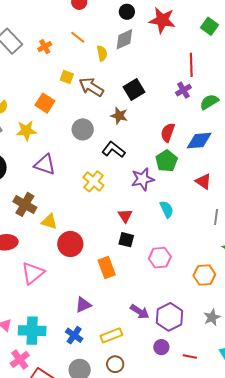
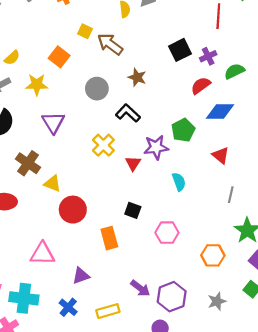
red line: (191, 65) -> (218, 16), moved
black square: (134, 89) -> (180, 50), moved
red semicircle: (168, 132) -> (201, 85), moved, turned 30
purple triangle: (45, 165) -> (53, 122), turned 35
red triangle: (125, 216) -> (133, 163), moved
pink triangle: (33, 273) -> (42, 254), moved, turned 35

